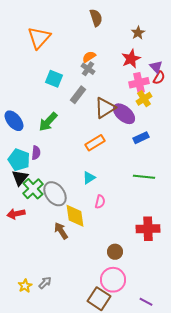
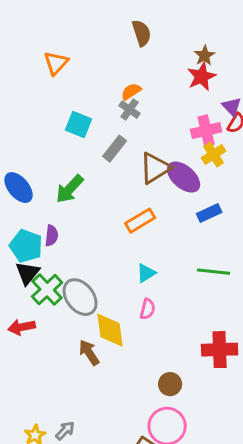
orange triangle: (39, 38) -> (56, 63), size x0.7
red star: (131, 59) -> (202, 77), moved
cyan triangle: (89, 178) -> (146, 273), moved

